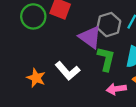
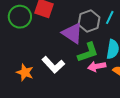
green L-shape: (106, 59) -> (88, 52), turned 60
pink arrow: (116, 89) -> (97, 66), moved

